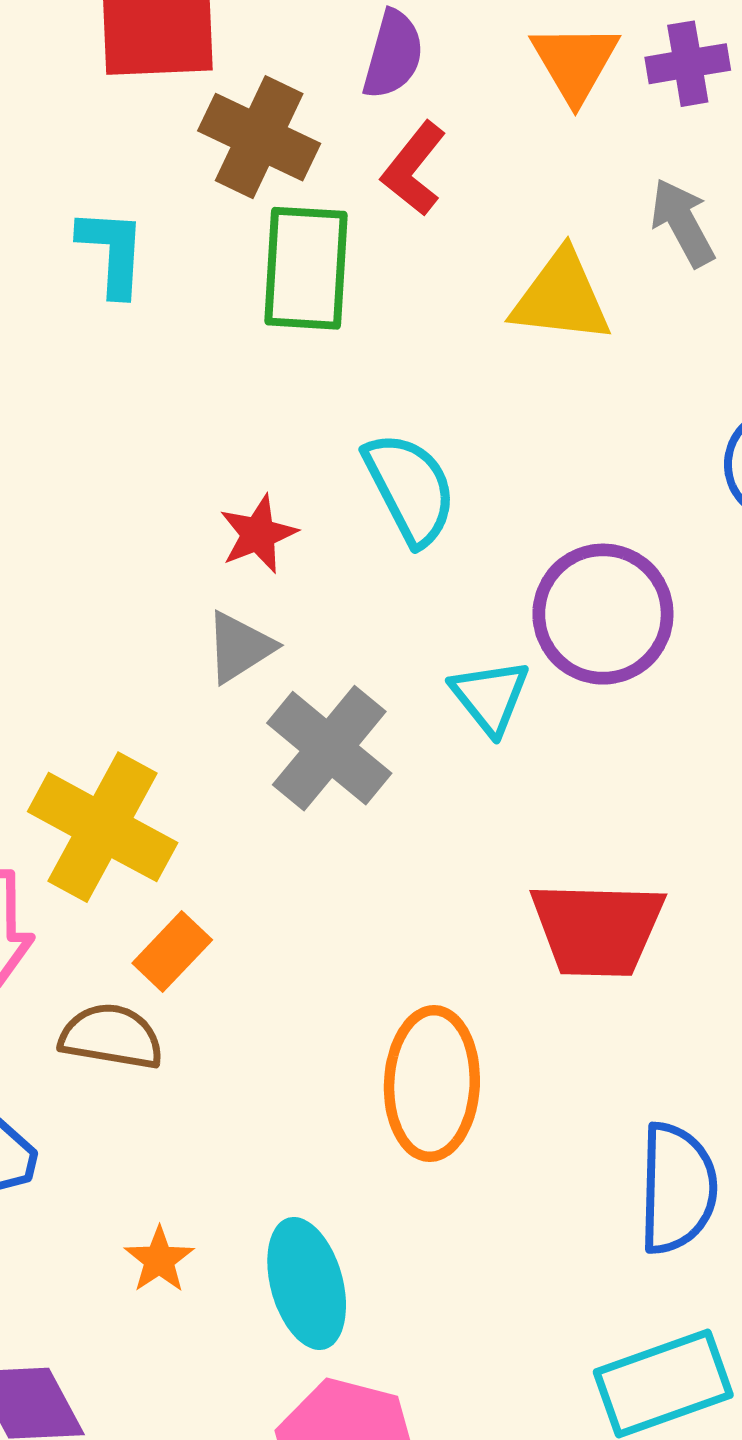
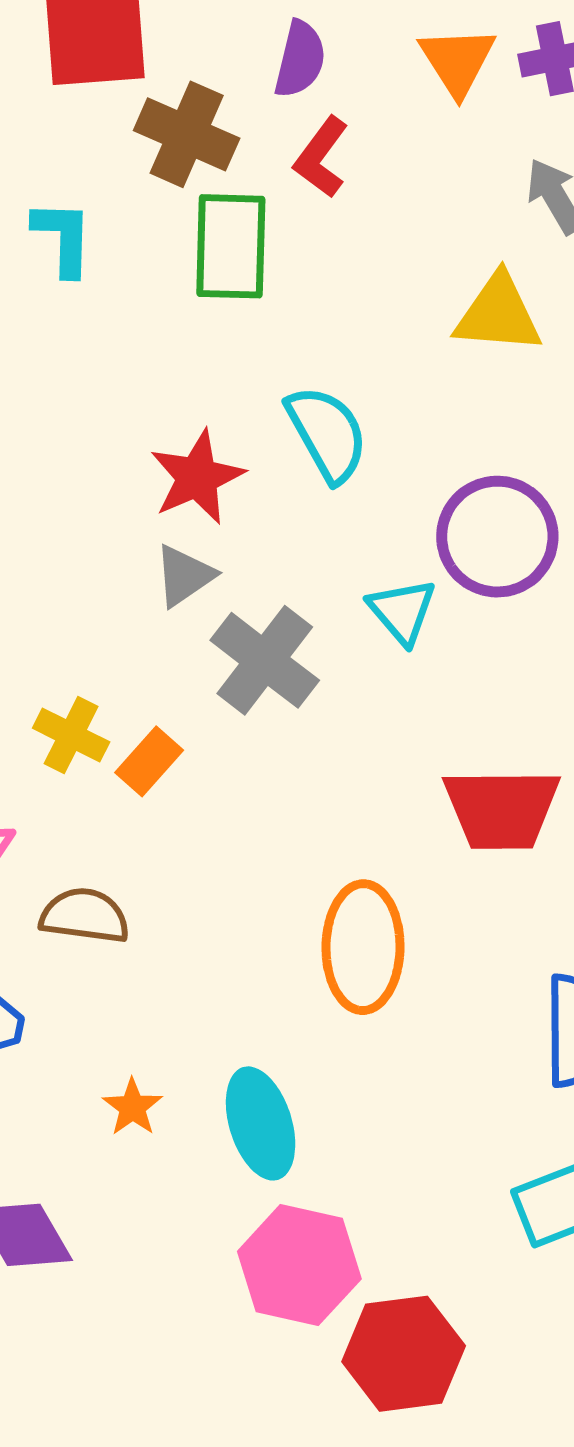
yellow triangle: (561, 297) -> (498, 314), moved
red star: (258, 534) -> (197, 477), size x1.4
yellow cross: (103, 827) -> (71, 735), size x0.6
orange rectangle: (172, 951) -> (149, 761), moved

